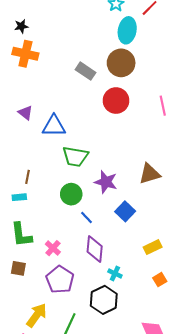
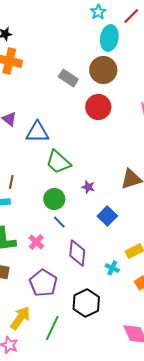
green trapezoid: (75, 156) -> (58, 162), turned 32
purple star: (106, 182) -> (88, 187), size x0.6
blue line: (86, 218) -> (59, 222), moved
pink cross: (53, 248) -> (36, 242), moved
cyan cross: (115, 273) -> (112, 268), moved

